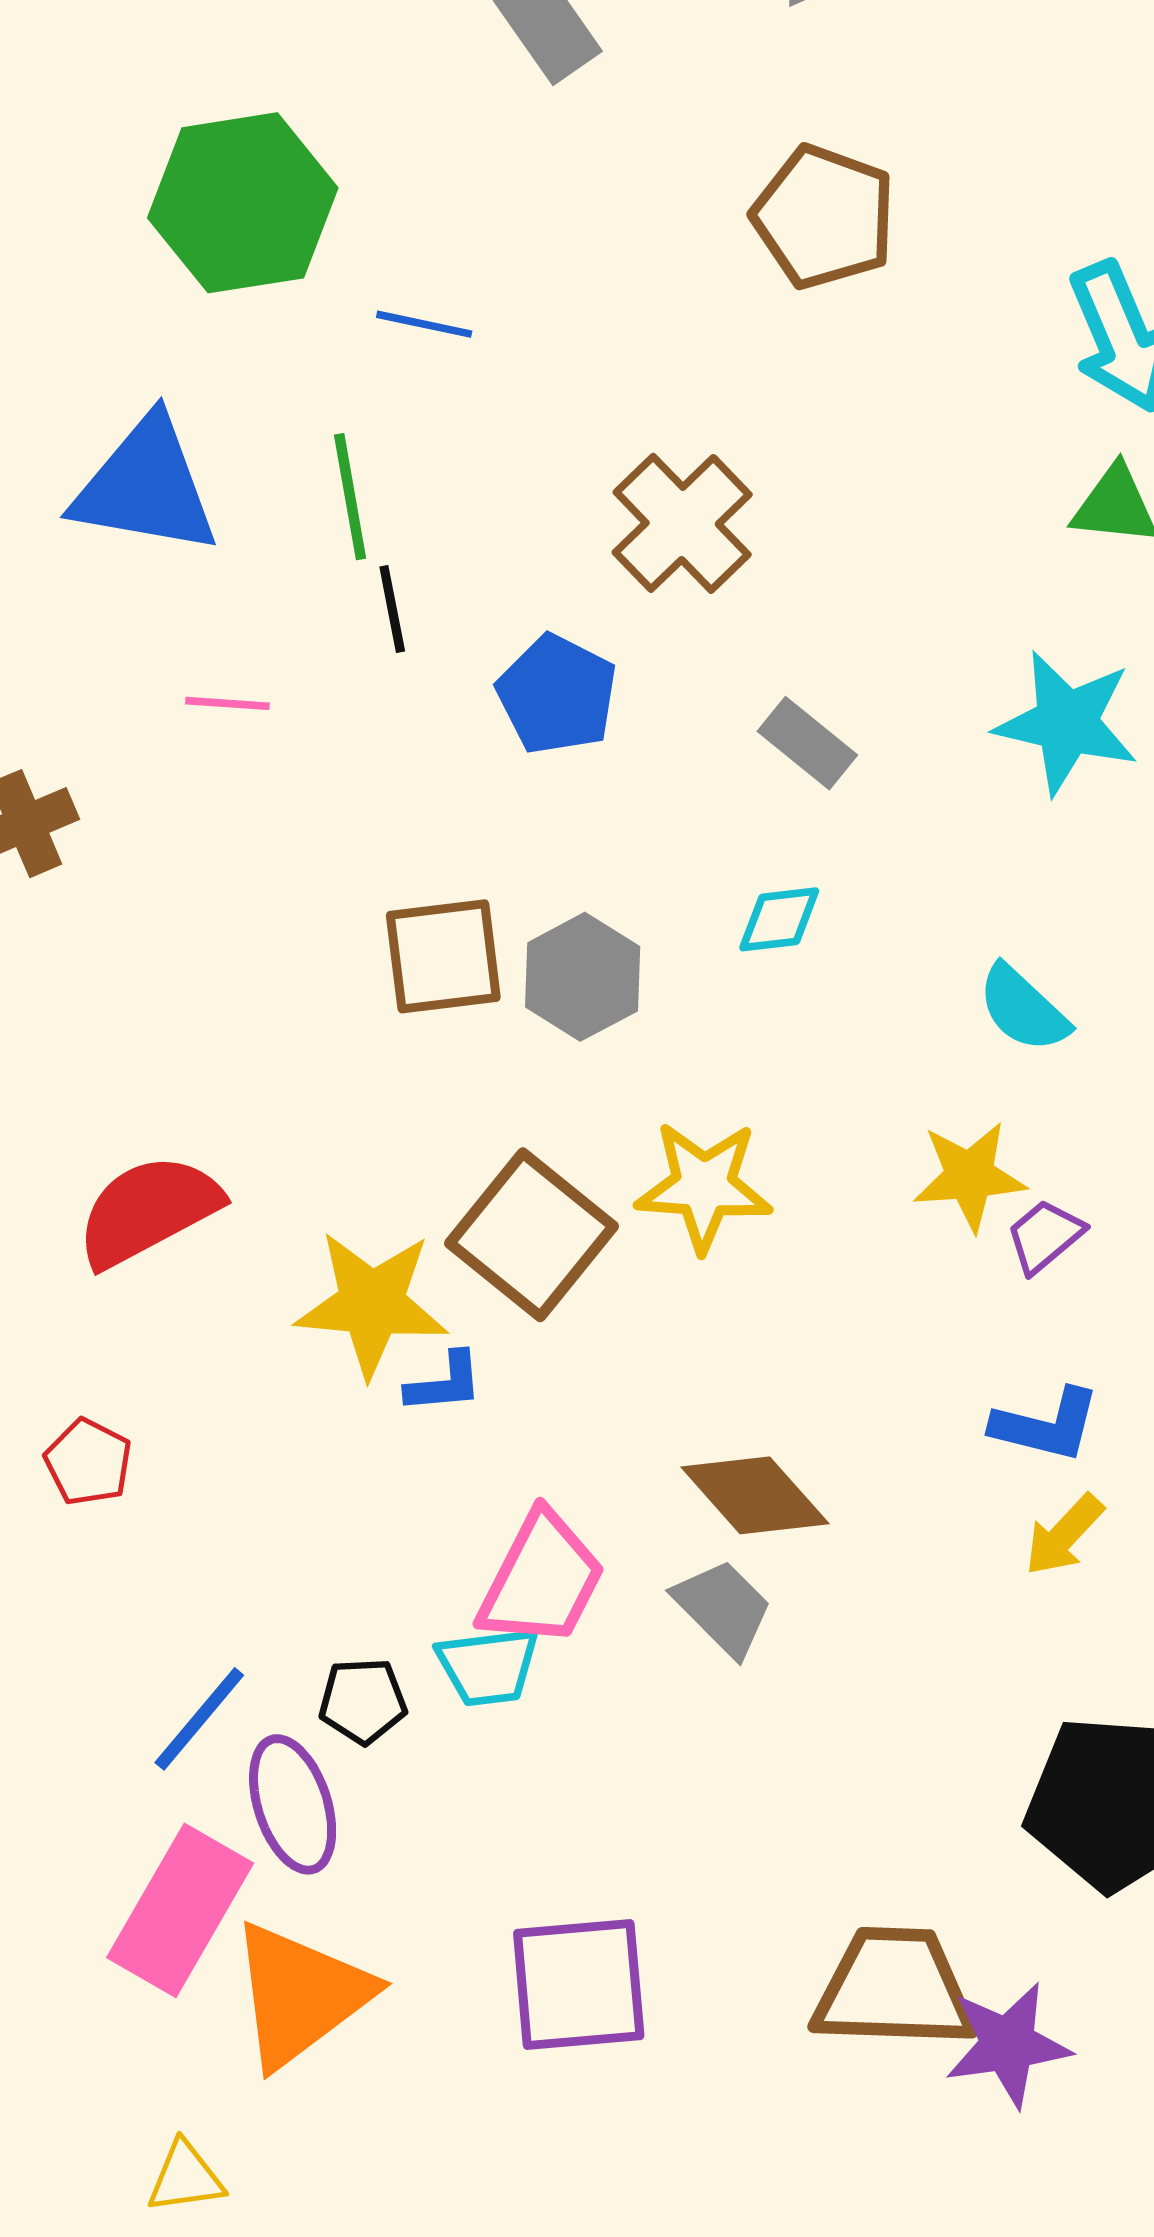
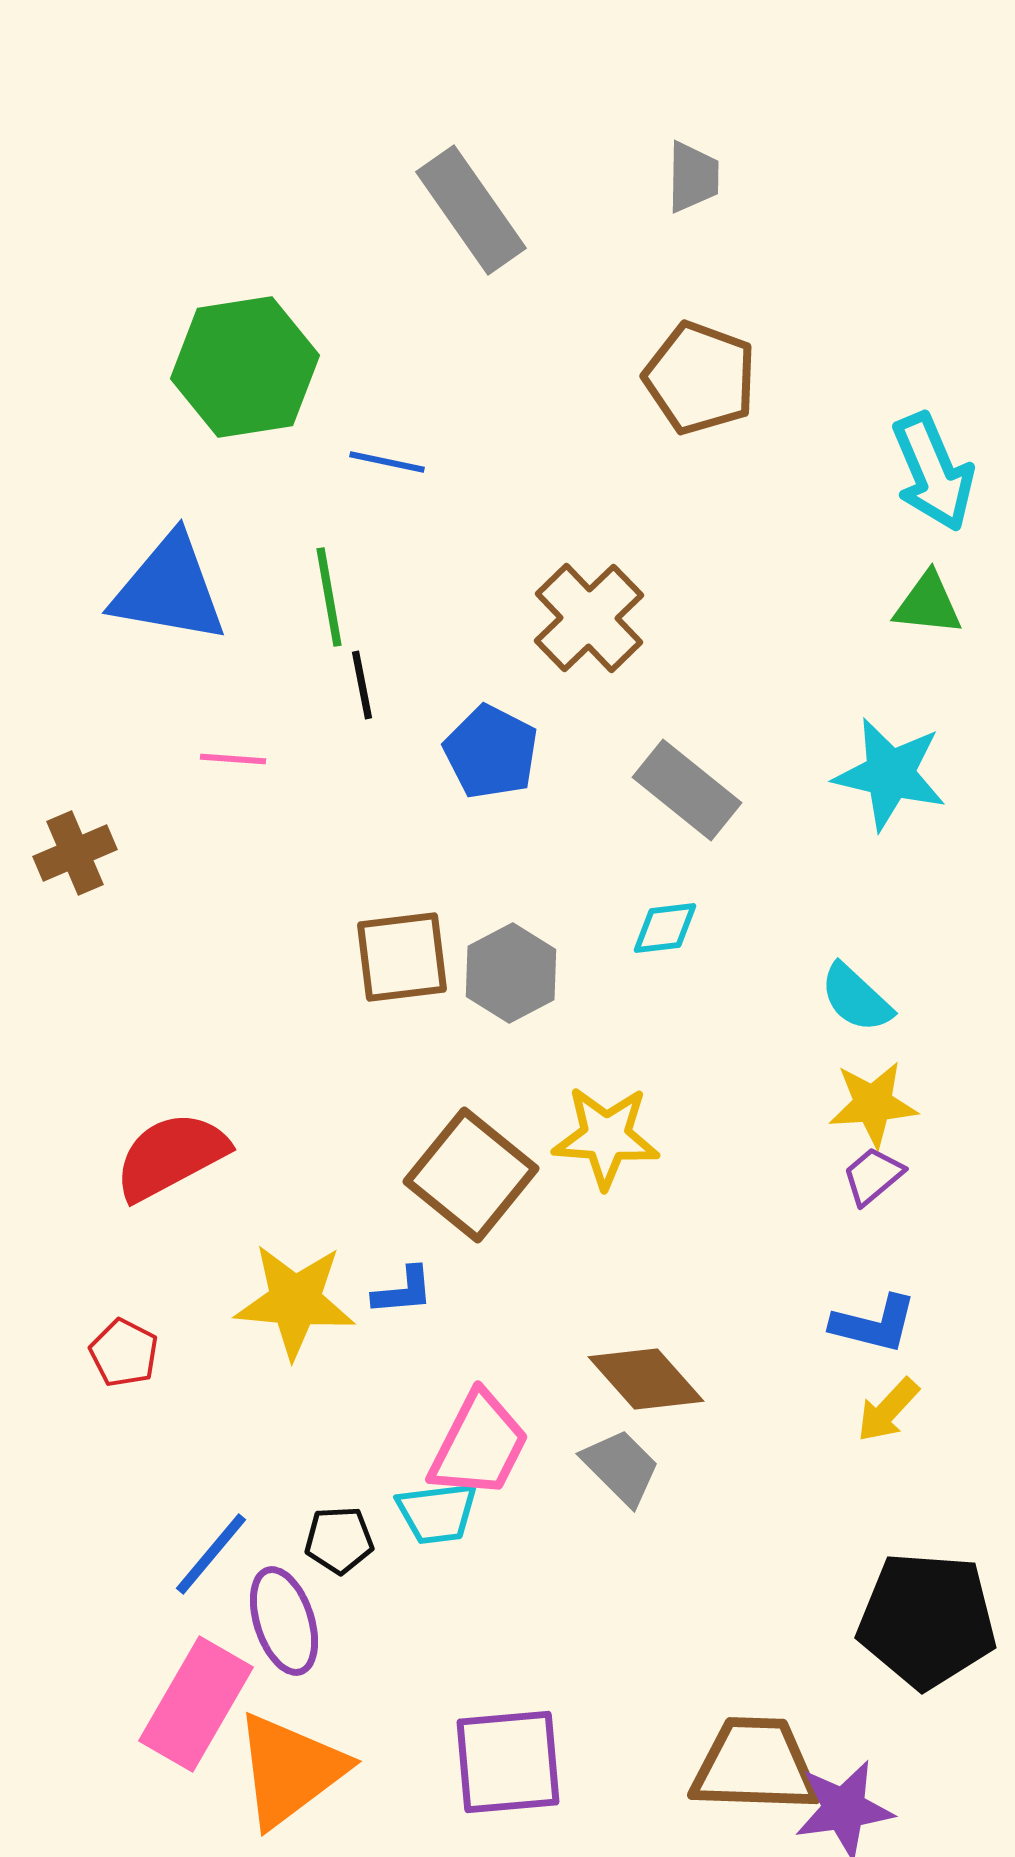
gray rectangle: (807, 743) -> (687, 790), size x1.4
yellow star: (970, 1176) -> (873, 1104), moved
yellow star: (372, 1304) -> (295, 1301), moved

